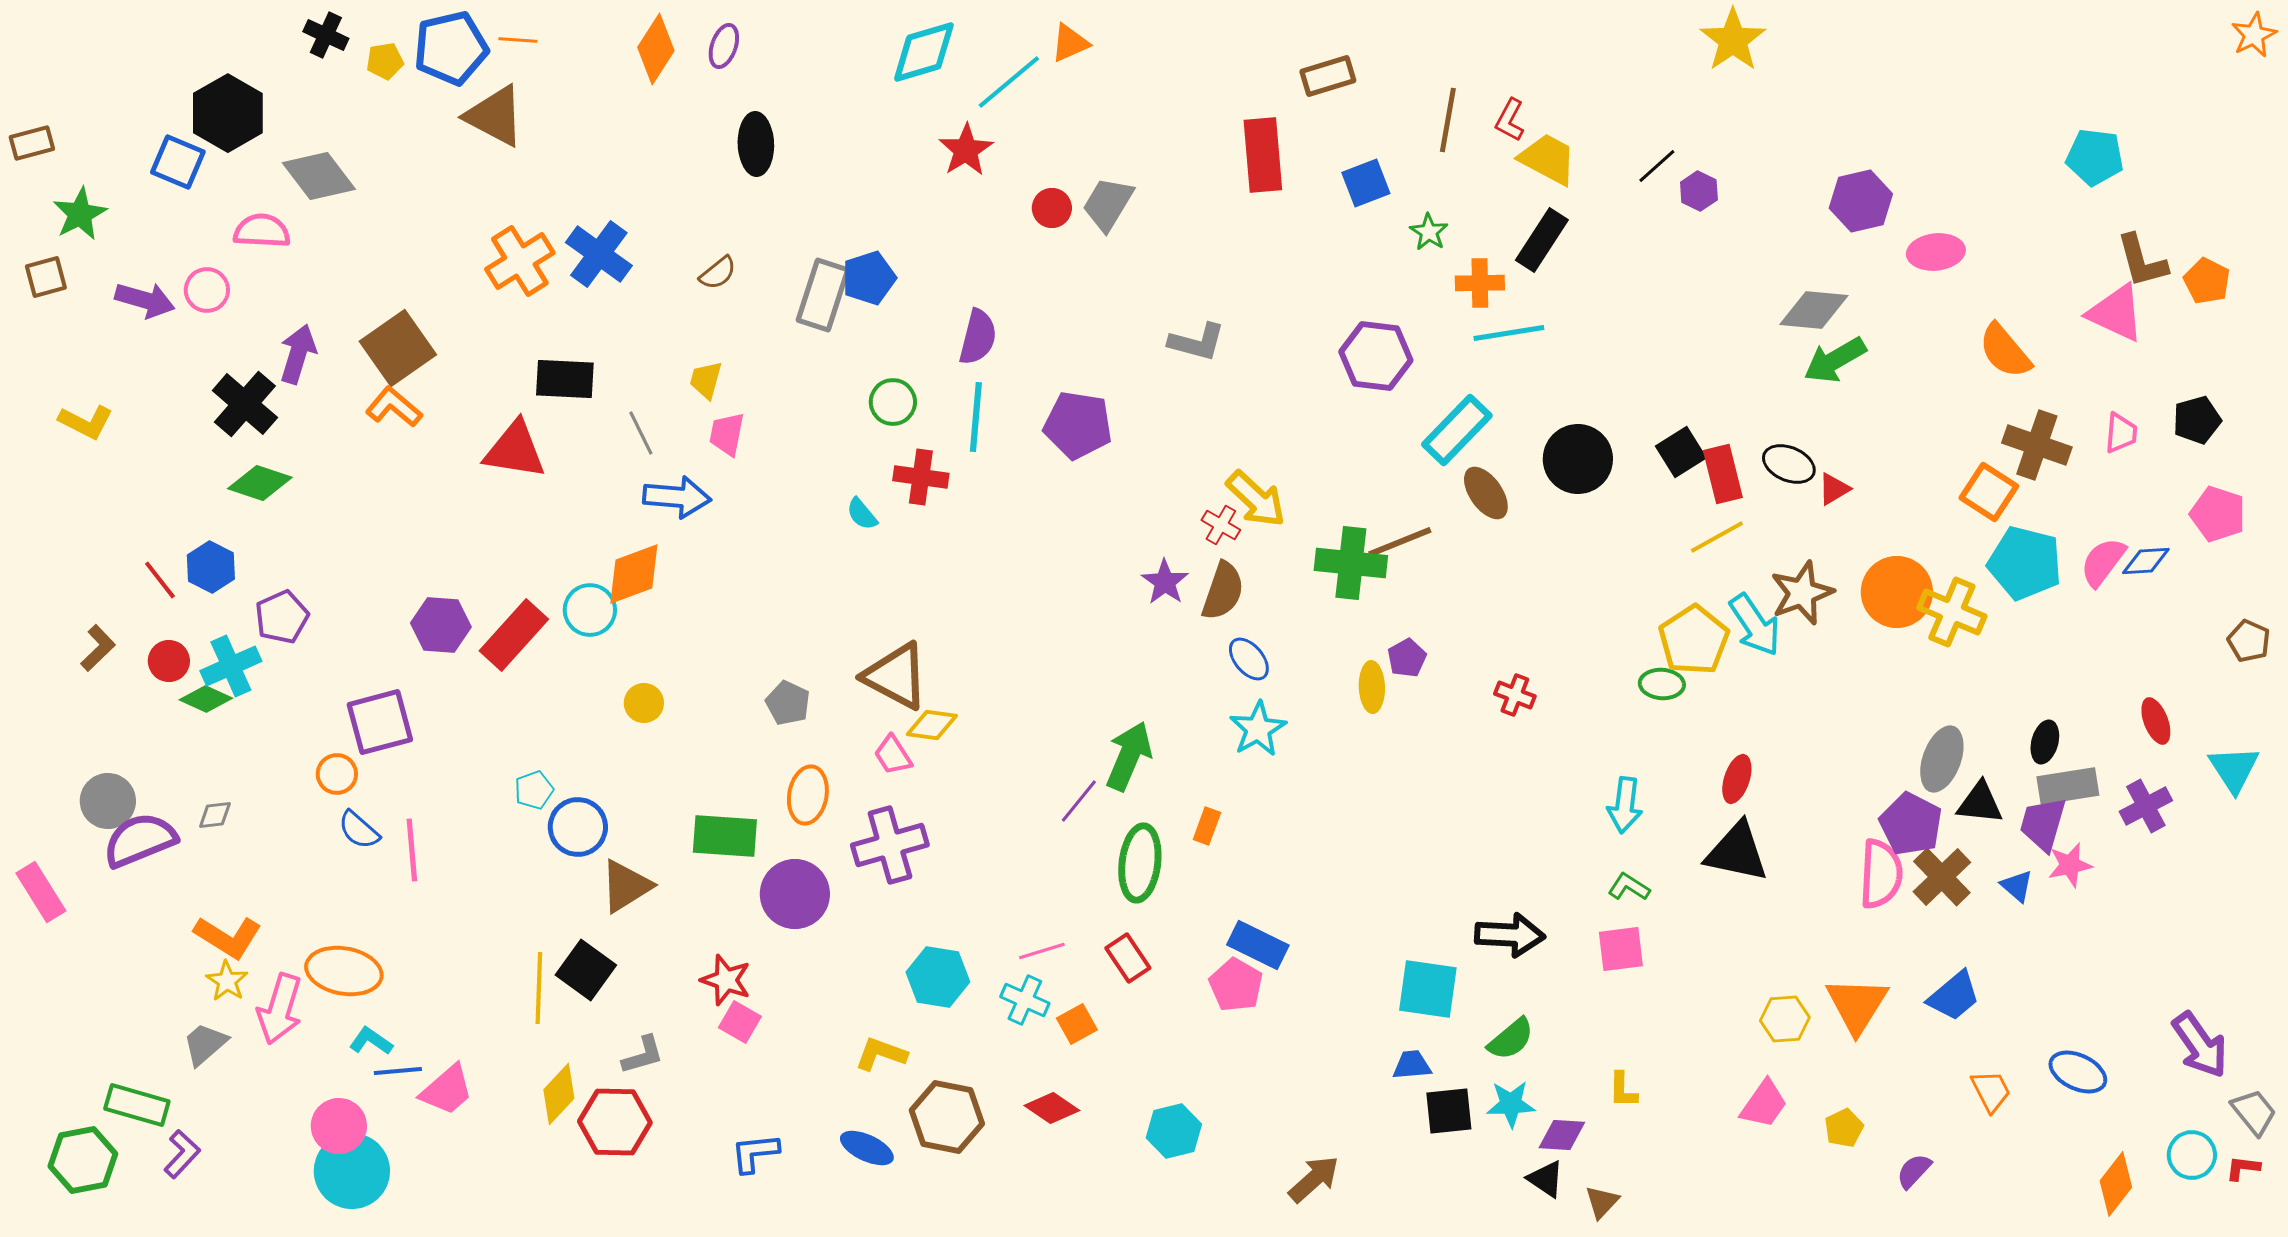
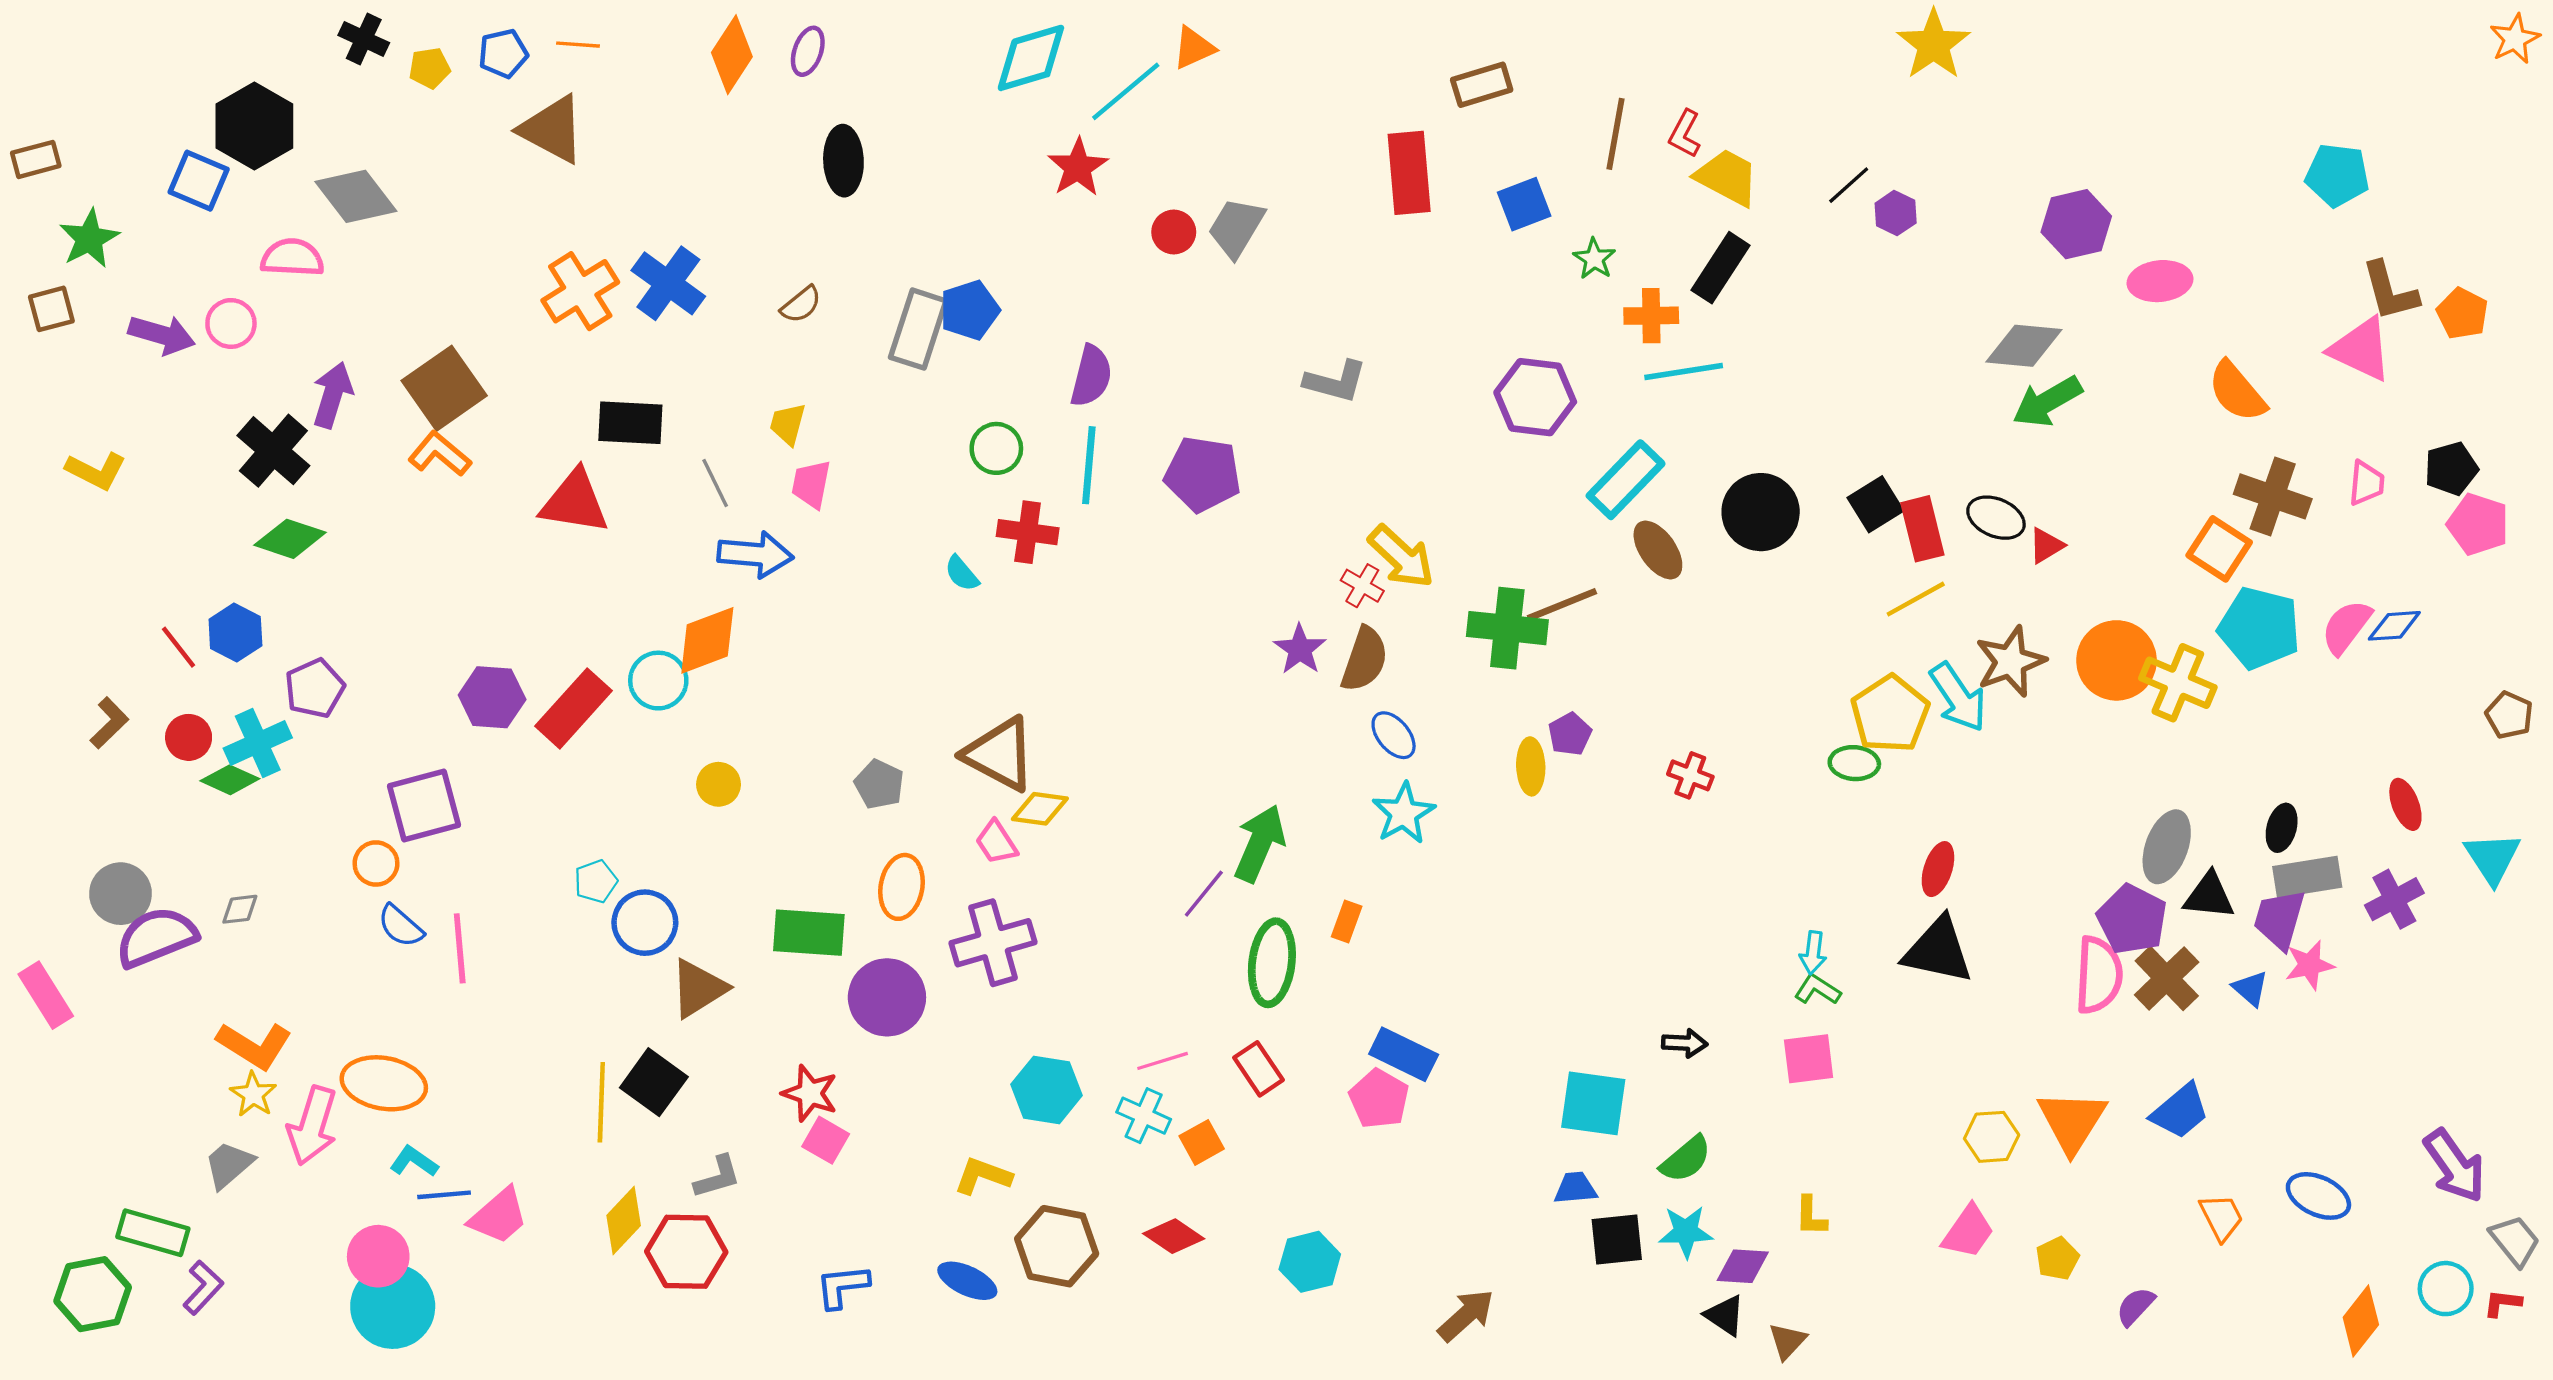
blue pentagon: (451, 48) -> (503, 53), size x0.6
pink pentagon: (2218, 514) -> (2478, 524), moved
cyan arrow: (1625, 805) -> (1813, 953), moved, size x0.7
black arrow: (1510, 935) -> (1685, 1043), size x0.6

